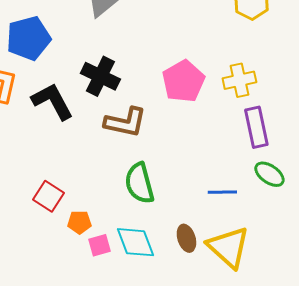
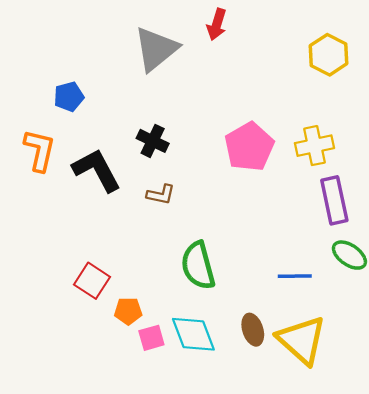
blue pentagon: (28, 38) -> (69, 97), size x0.6
black cross: (100, 76) -> (153, 141), size x0.7
brown L-shape: (125, 122) -> (161, 195), moved, size x0.6

